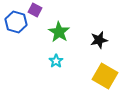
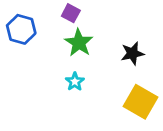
purple square: (35, 10) -> (71, 13), moved

